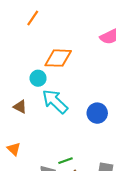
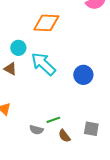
cyan circle: (38, 78) -> (18, 48), moved

